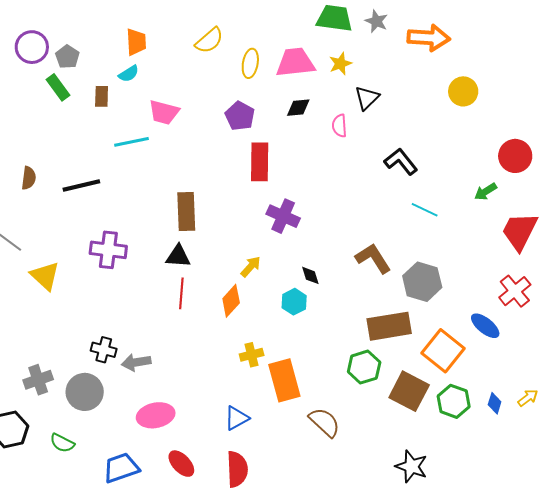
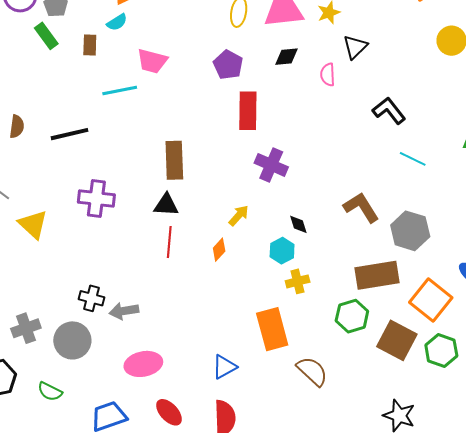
orange diamond: (231, 301) -> (219, 250), size x0.7
yellow cross: (252, 355) -> (298, 281), moved

